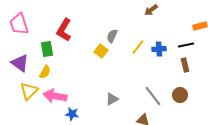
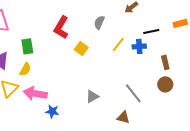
red L-shape: (64, 30) -> (61, 27), moved
gray semicircle: (112, 36) -> (99, 22), moved
black line: (186, 45) -> (151, 31), moved
brown circle: (180, 95) -> (165, 84), moved

